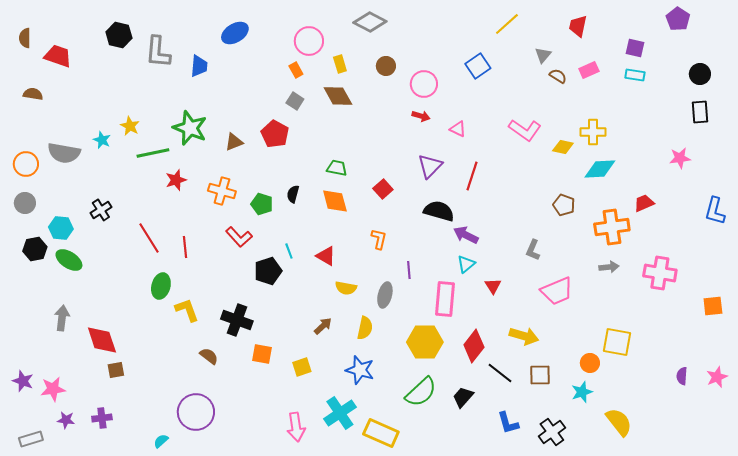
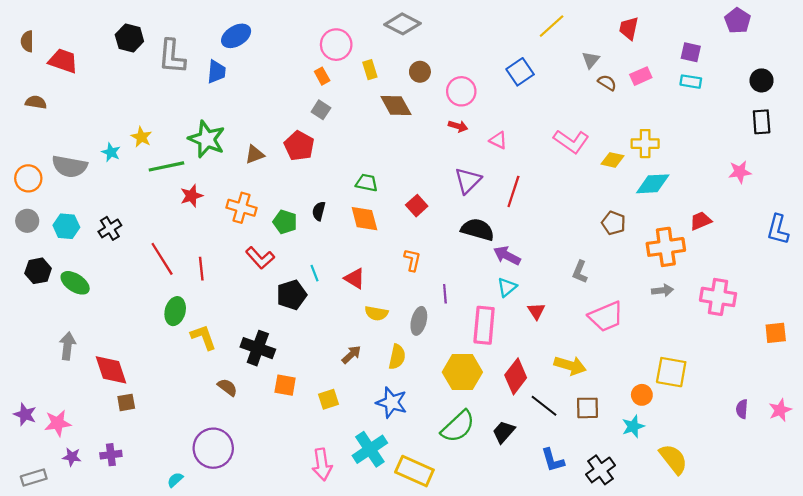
blue ellipse: (235, 33) -> (236, 36), moved
brown diamond: (338, 96) -> (396, 105), moved
cyan hexagon: (61, 228) -> (66, 226), moved

